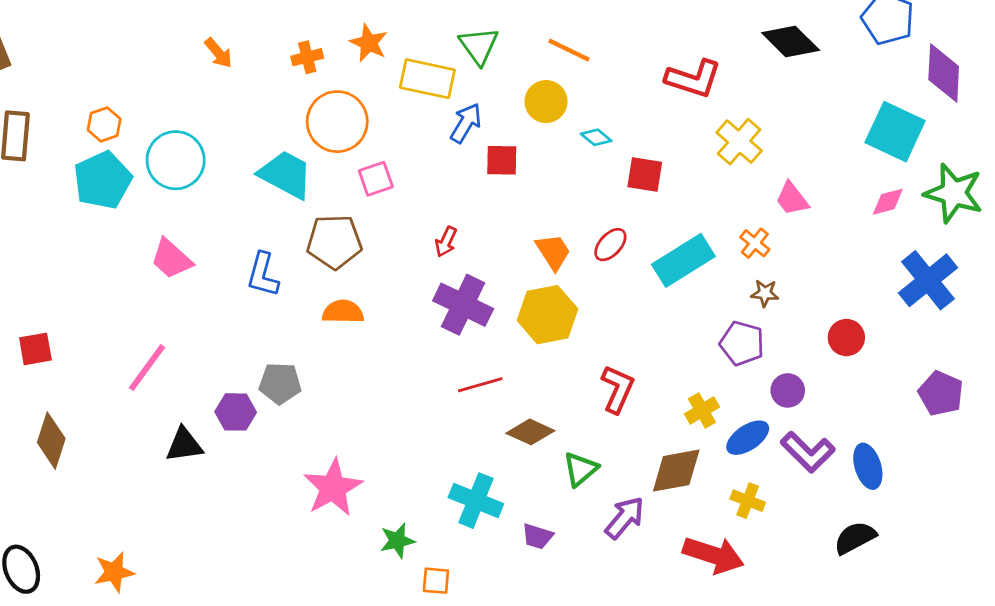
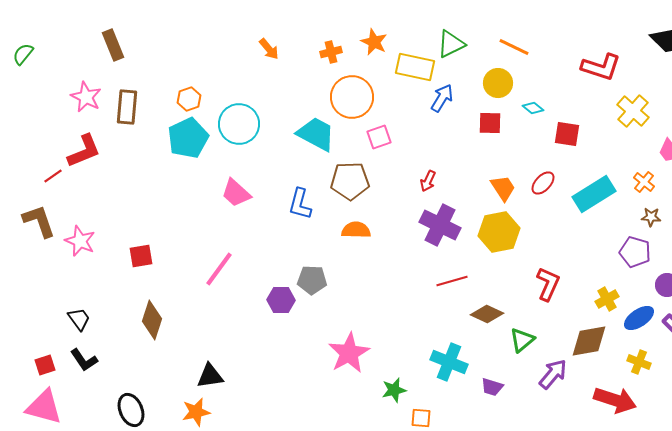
green triangle: (479, 46) -> (451, 44), turned 40
red square: (502, 160) -> (490, 123), moved
black triangle: (184, 445) -> (210, 376), moved

